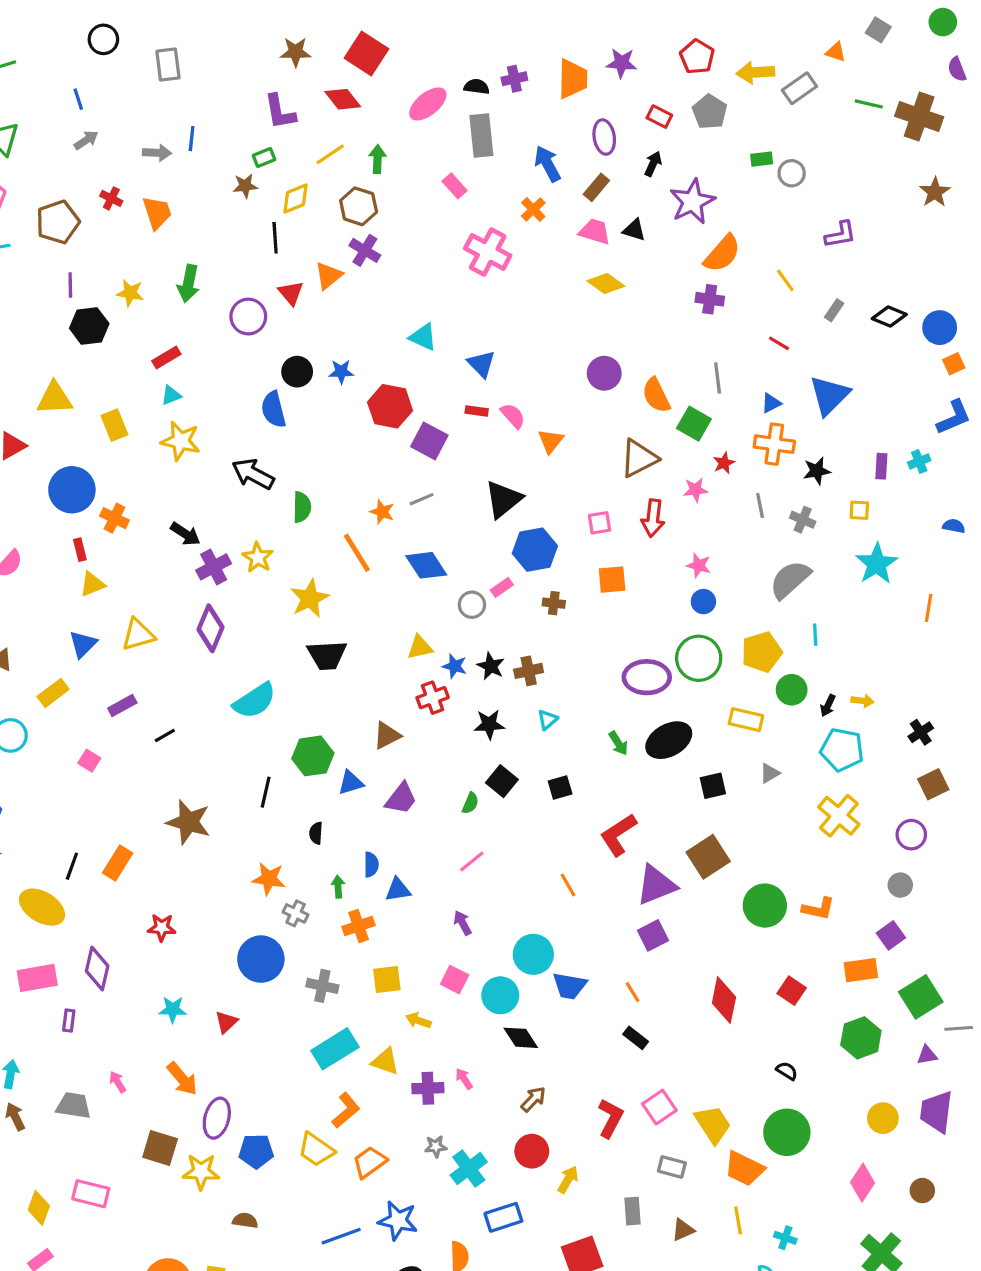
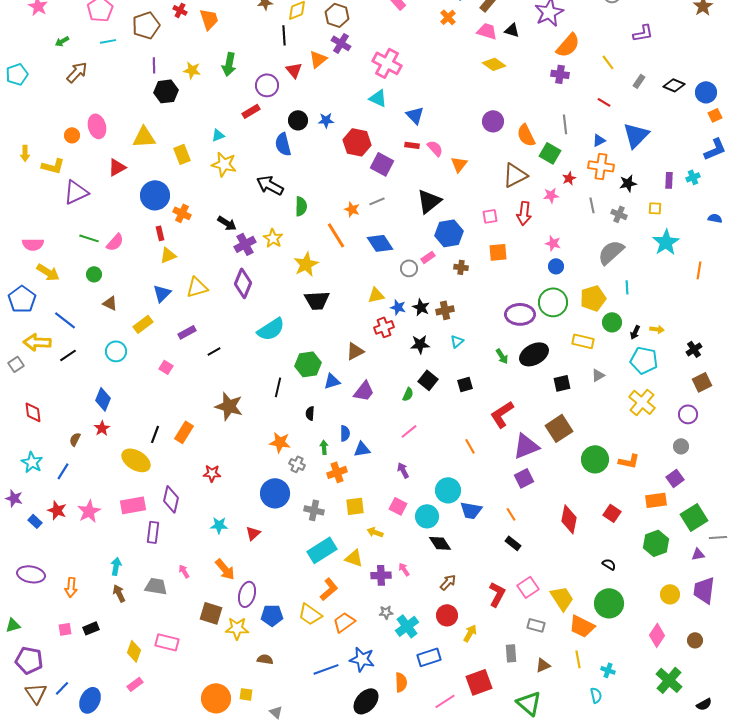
pink cross: (488, 252) -> (387, 63), moved
red rectangle: (166, 357) -> (251, 111), moved
purple rectangle: (69, 1020) -> (153, 532), size x1.5

